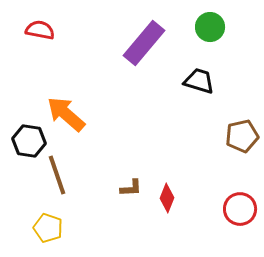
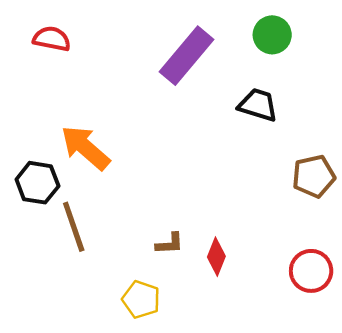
yellow pentagon: (48, 228) -> (141, 299), moved

